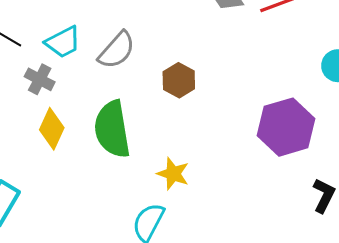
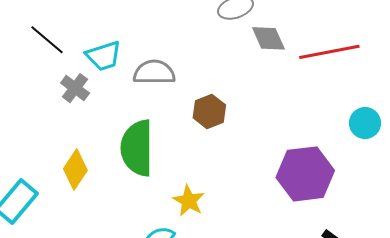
gray semicircle: (117, 50) -> (154, 72), turned -141
yellow diamond: (52, 129) -> (75, 170), moved

